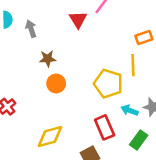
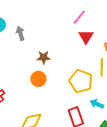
red triangle: (78, 20) -> (86, 37), moved
brown star: (48, 59) -> (44, 57), moved

